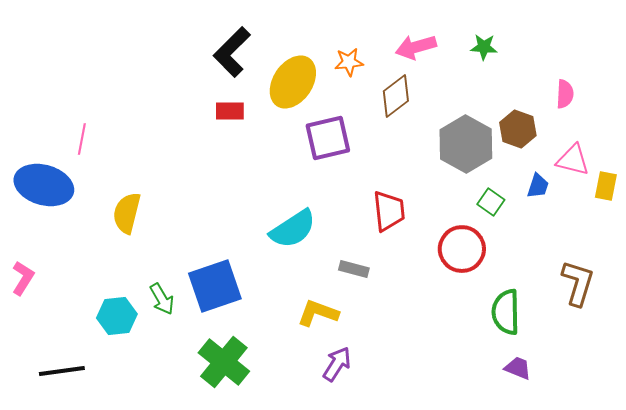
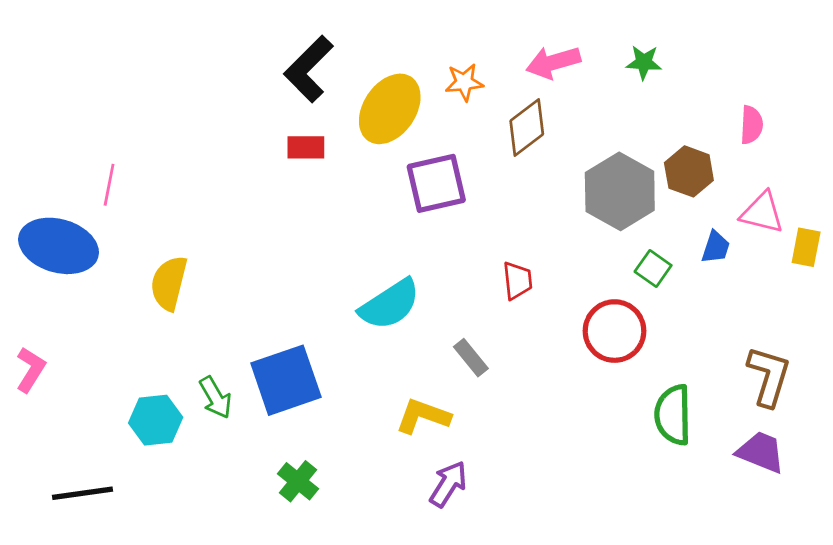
red trapezoid: (389, 211) -> (517, 280), size x0.7
gray rectangle: (354, 269) -> (471, 358), turned 36
green cross: (224, 362) -> (298, 481), size x0.6
purple trapezoid: (518, 368) -> (761, 452), moved, size x1.4

